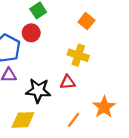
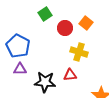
red circle: (31, 33) -> (65, 28), moved

